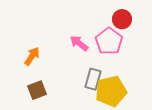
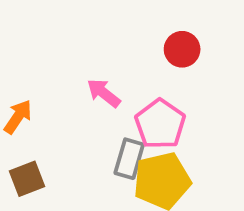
pink pentagon: (109, 41) -> (160, 124), moved

